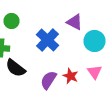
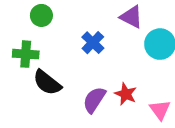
blue cross: (48, 40) -> (93, 43), size x0.7
pink triangle: (94, 72) -> (160, 110), moved

